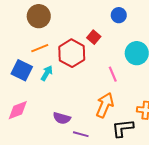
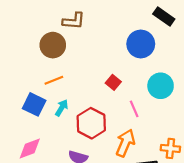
blue circle: (119, 15) -> (141, 44), size x1.6
red square: (94, 37) -> (113, 82), moved
red hexagon: (72, 53) -> (91, 123), moved

